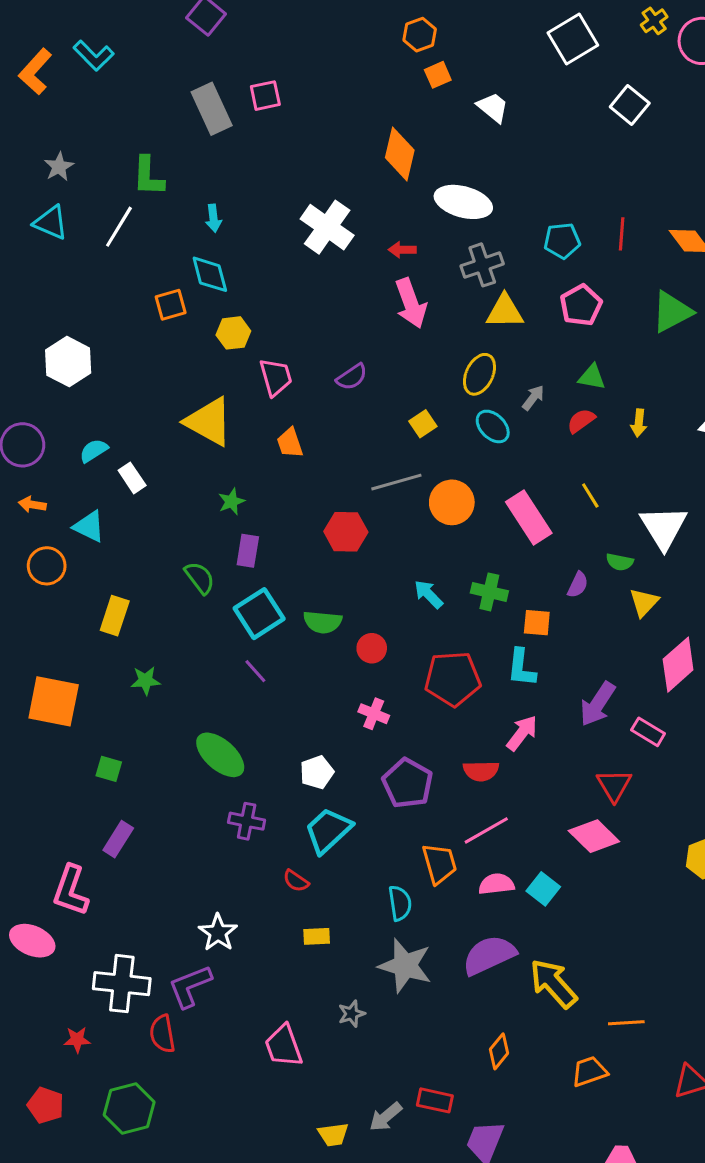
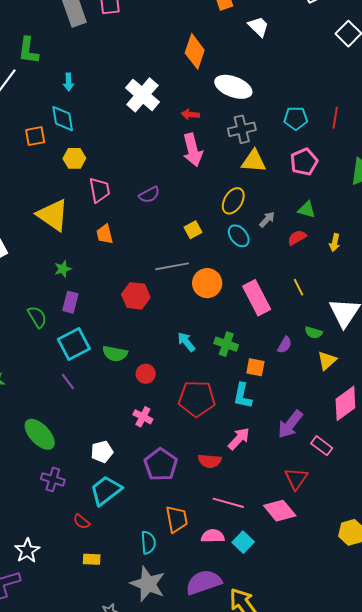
pink line: (486, 830) -> (228, 503), moved, turned 40

